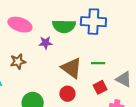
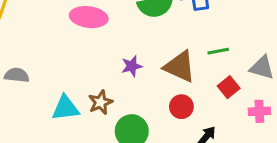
purple star: (46, 43) -> (132, 66), moved
brown star: (18, 62) -> (100, 102), moved

